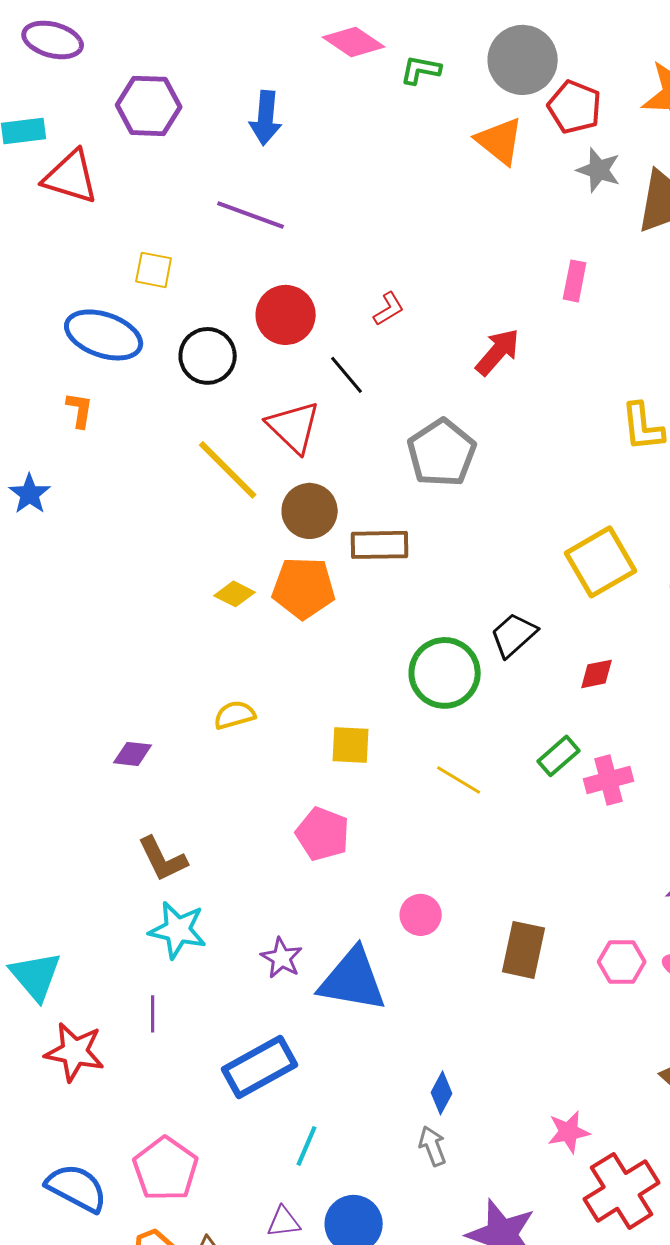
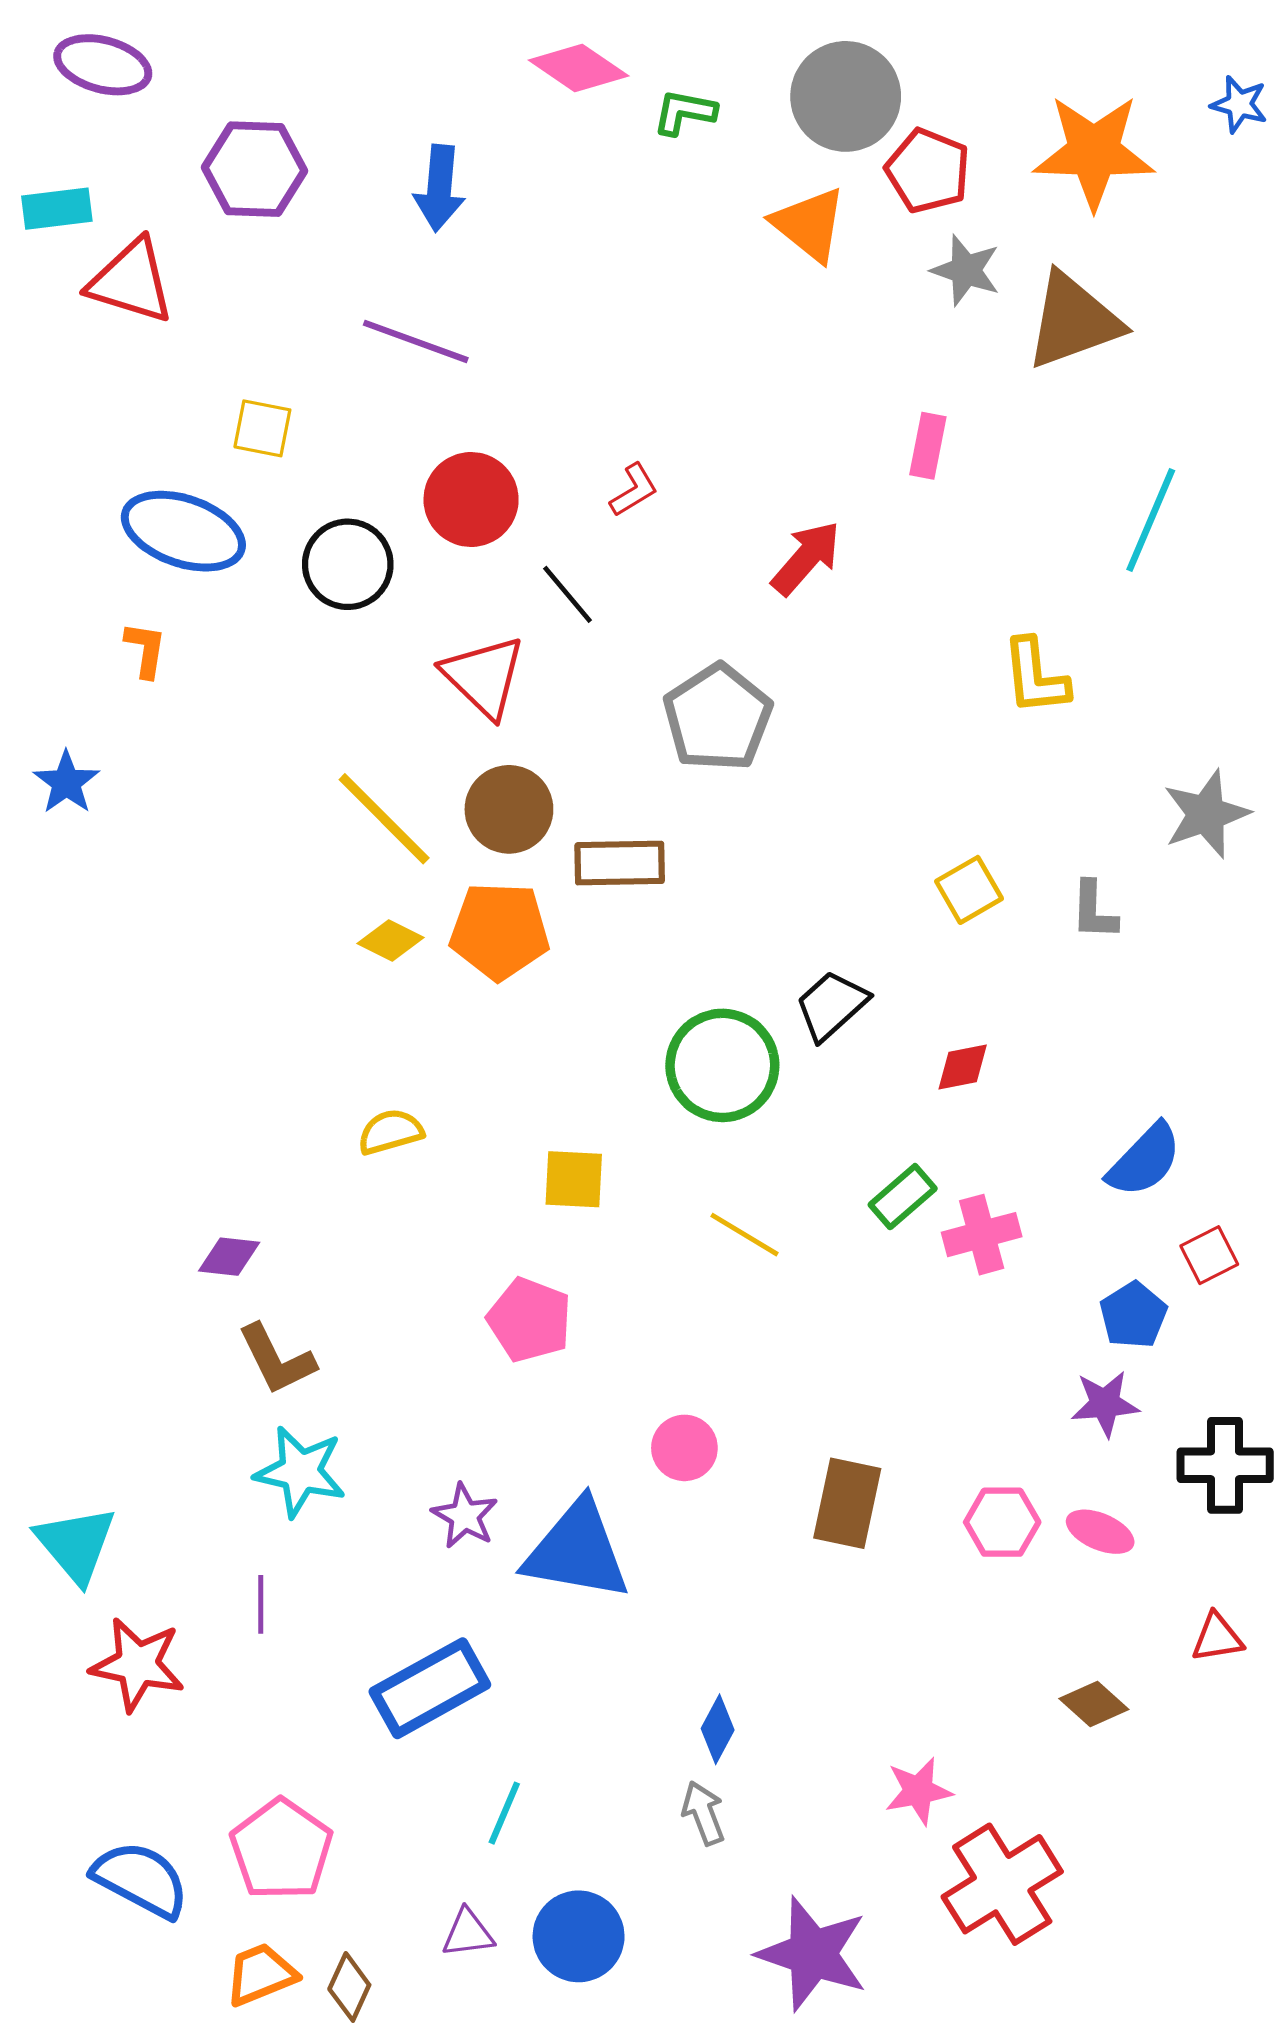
yellow line: (228, 470) -> (384, 819), moved
yellow square: (601, 562) -> (969, 890), size x0.6
purple diamond: (133, 754) -> (229, 1257), moved

